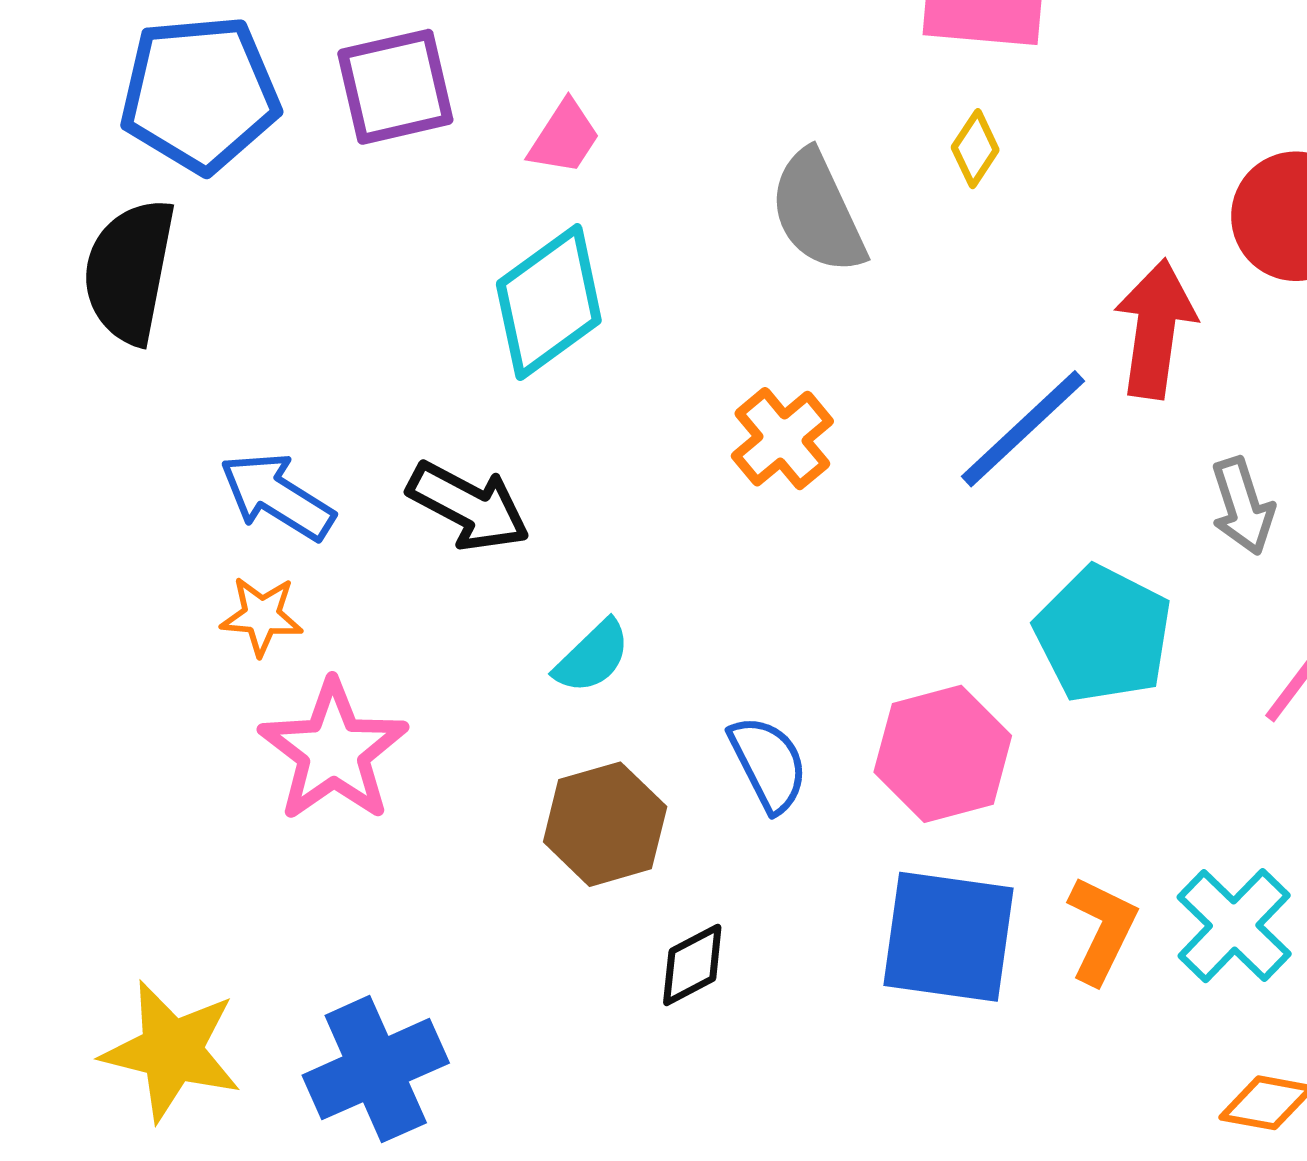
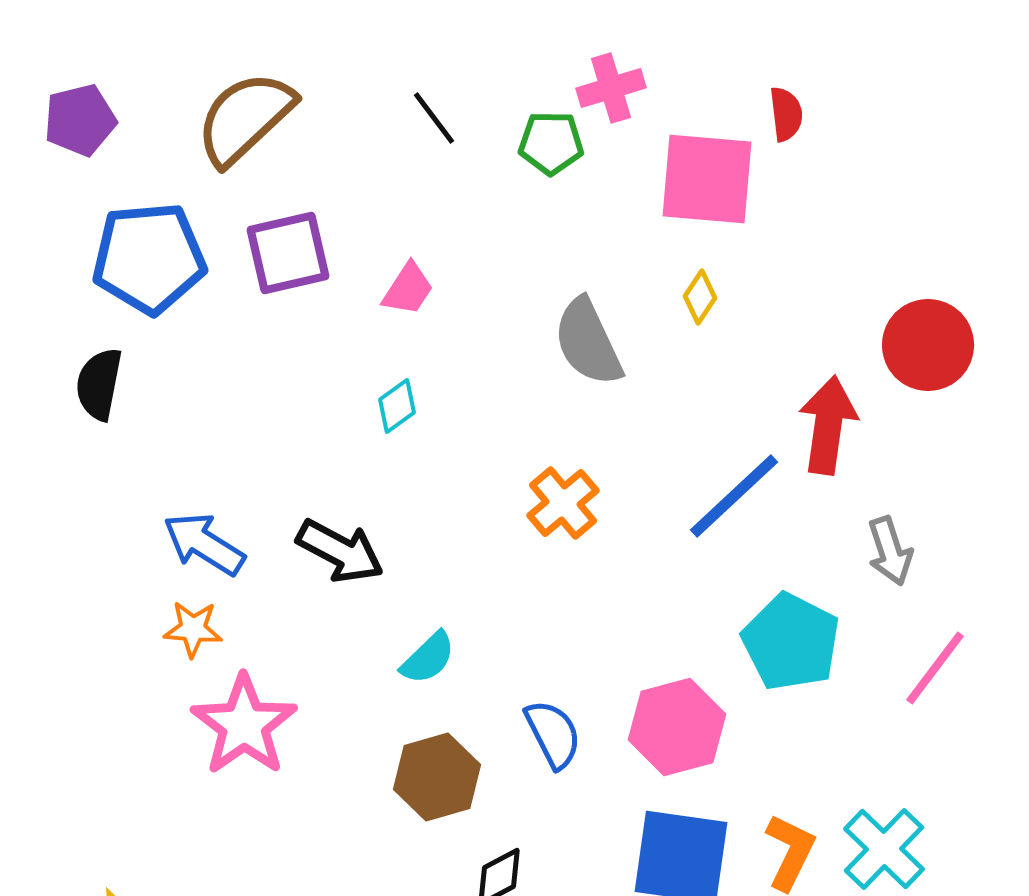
black semicircle: (129, 271) -> (99, 384), size x0.7
cyan diamond: (549, 302) -> (397, 406), size x0.5

